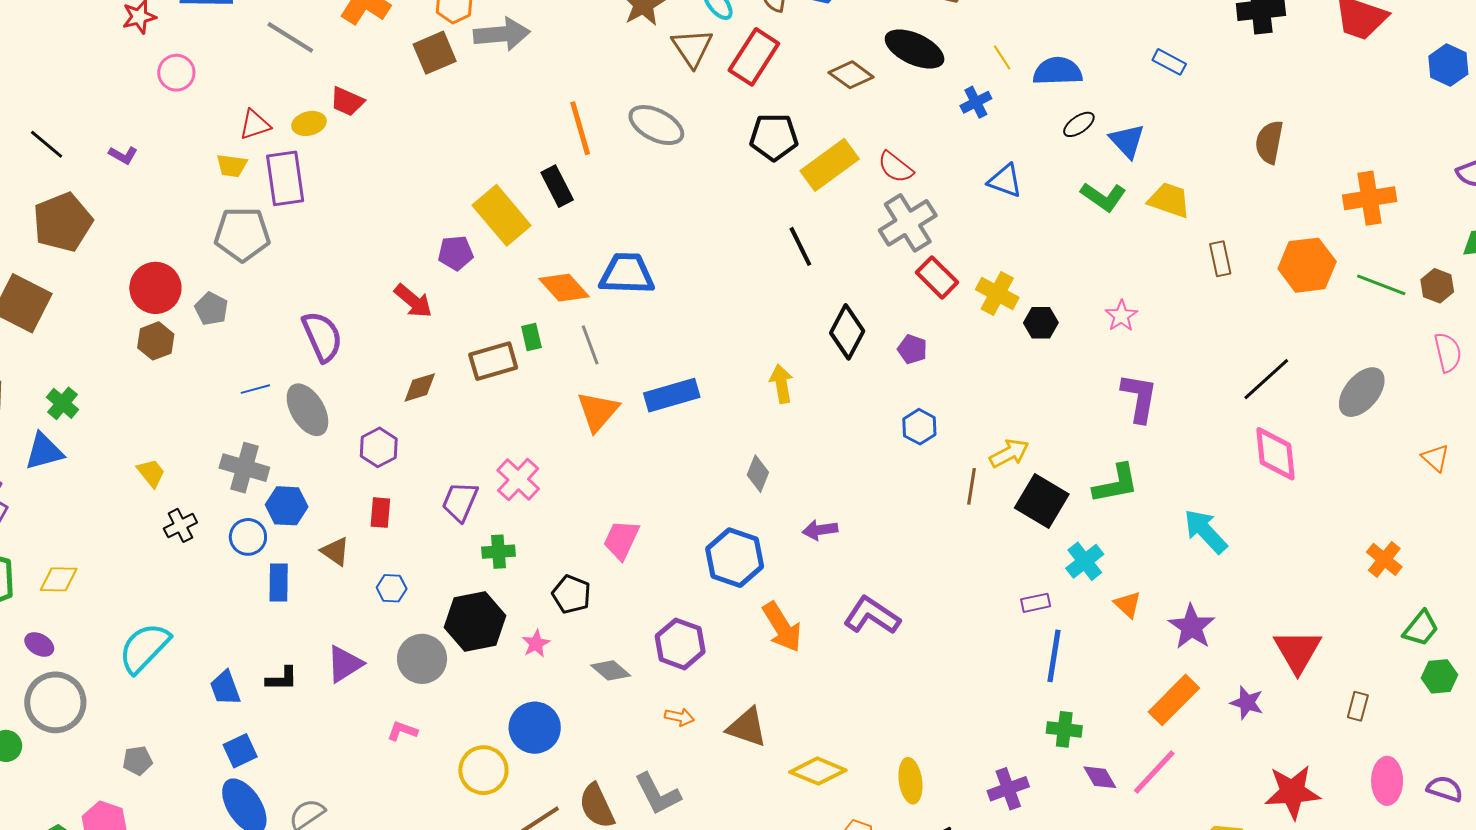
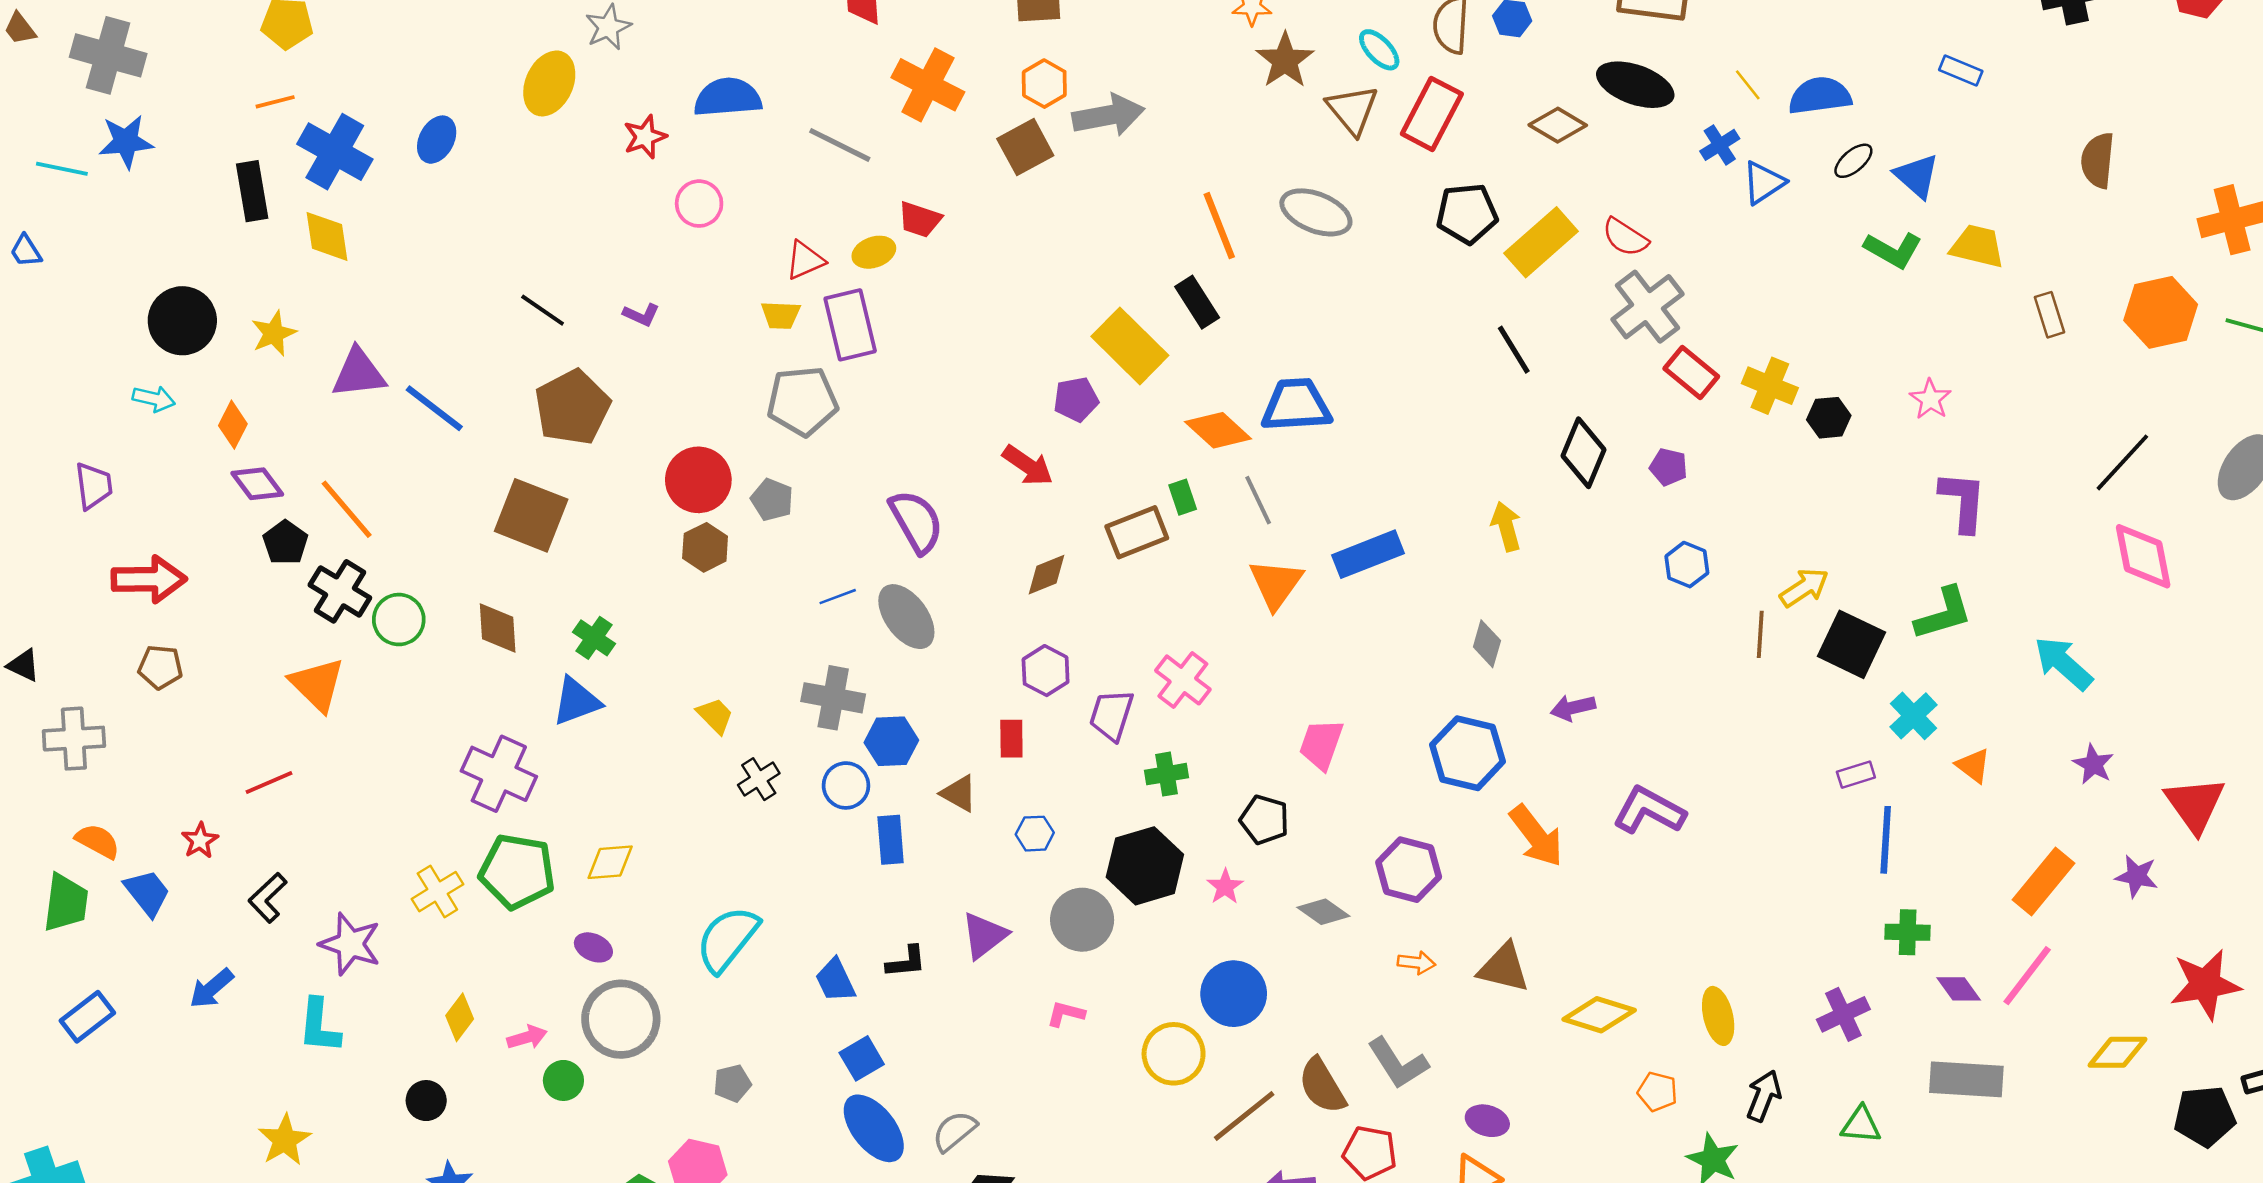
blue triangle: (1005, 181) -> (1764, 183), moved, turned -48
purple hexagon: (379, 447) -> (1046, 671), moved
purple star: (1192, 627) -> (2093, 764), moved, size x0.7

